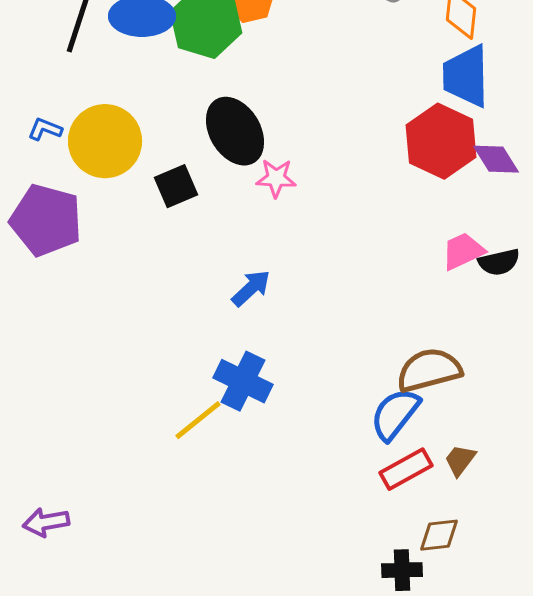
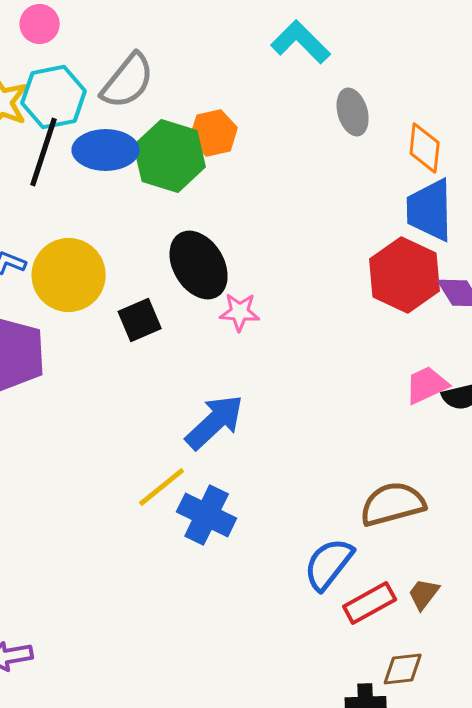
blue arrow: (251, 288) -> (215, 422), size x1.5
blue semicircle: (395, 414) -> (329, 564), moved
yellow line: (198, 420) -> (162, 487), moved

